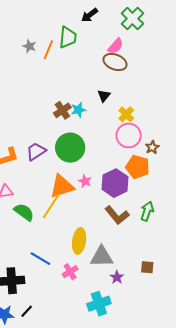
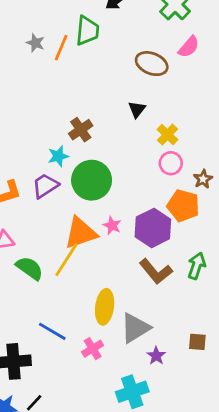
pink semicircle: (116, 46) -> (189, 47), moved
cyan star: (78, 110) -> (58, 156), moved
pink circle: (129, 135) -> (171, 163), size x0.7
gray triangle: (102, 257) -> (135, 328), turned -30

